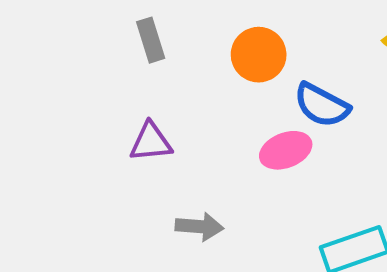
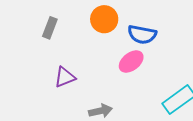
gray rectangle: (151, 40) -> (50, 28), turned 55

